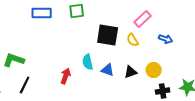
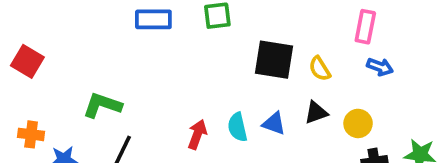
pink rectangle: (143, 19) -> (365, 27), moved, turned -36
cyan semicircle: (88, 62) -> (237, 127), moved
black triangle: (131, 72) -> (316, 113), moved

